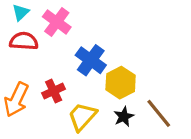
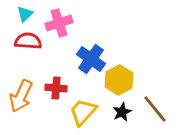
pink cross: (57, 22) -> (59, 23), turned 36
red cross: (54, 91) -> (56, 88), turned 30

